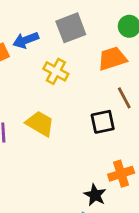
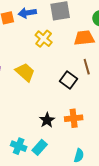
black square: (103, 122) -> (68, 80), turned 36
black star: (95, 195) -> (47, 120), moved

